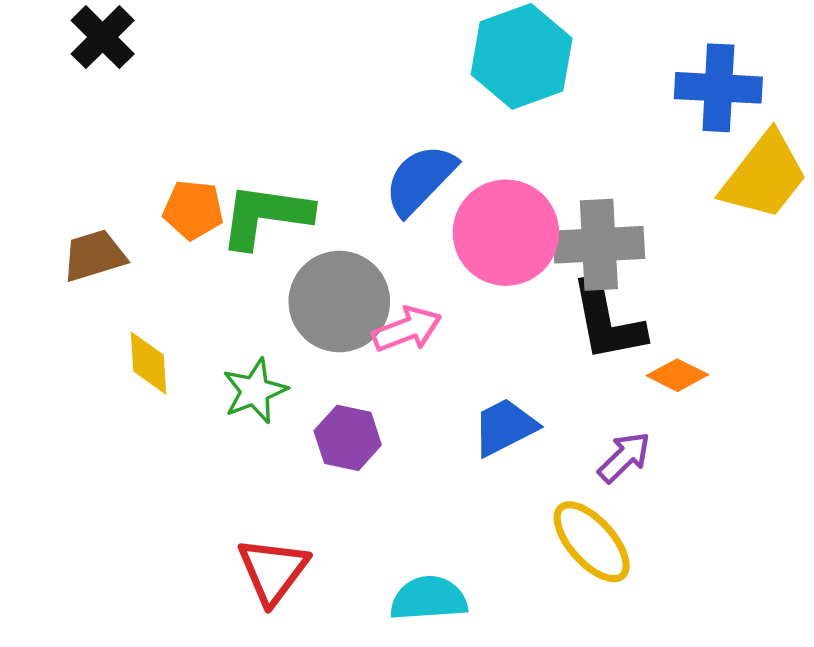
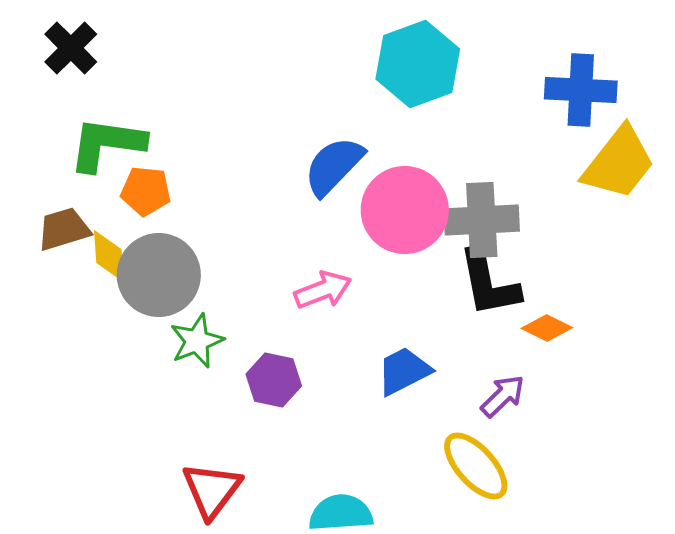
green L-shape: (266, 216) -> (107, 144), moved
gray circle: (339, 302) -> (159, 275), moved
yellow diamond: (149, 363) -> (109, 256), moved

